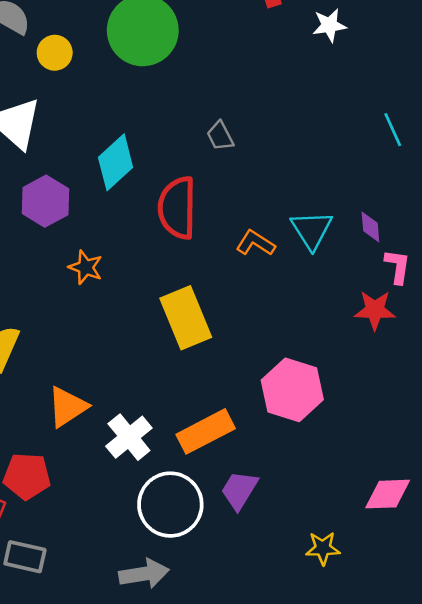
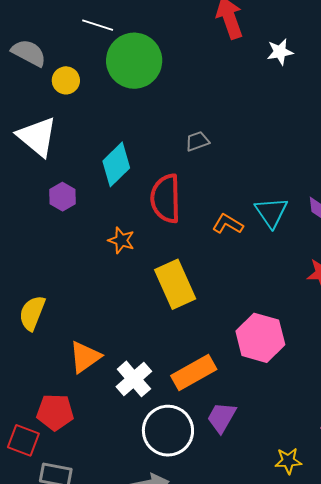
gray trapezoid: (220, 136) -> (197, 141), turned 100
purple hexagon: (45, 201) -> (63, 197), size x0.7
orange star: (86, 267) -> (121, 240), moved

